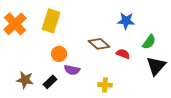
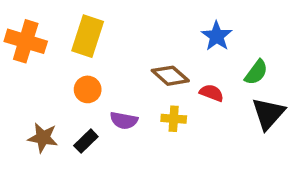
blue star: (126, 21) -> (217, 36), turned 30
orange cross: (15, 24) -> (26, 41), turned -30
orange circle: (59, 54) -> (88, 89), moved
yellow cross: (105, 85) -> (174, 119), moved

